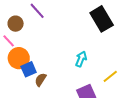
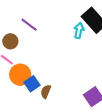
cyan arrow: (81, 59) -> (79, 31), moved

